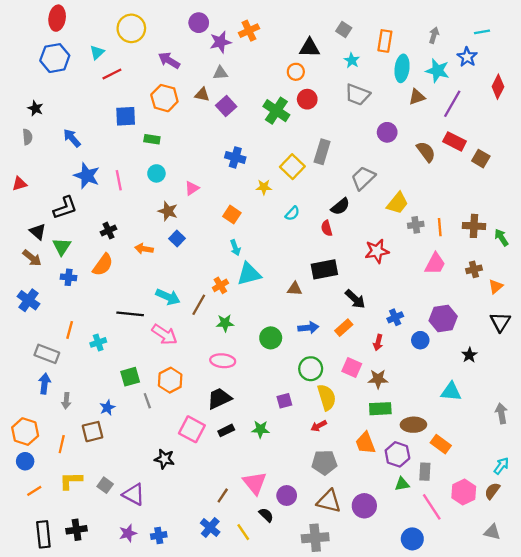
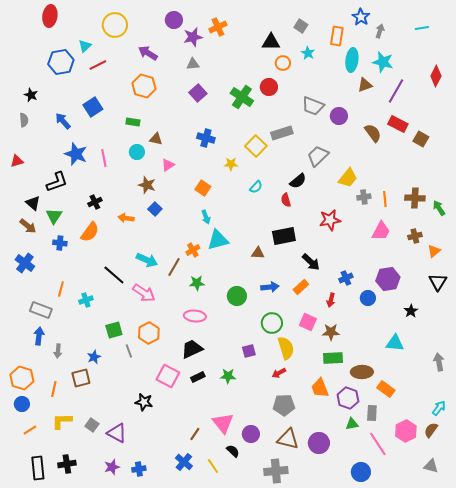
blue star: (467, 57) -> (361, 17), moved
blue hexagon: (55, 58) -> (61, 62), moved
orange circle: (296, 72) -> (283, 63), moved
brown triangle: (202, 95) -> (156, 139), moved
gray trapezoid: (357, 95) -> (313, 106), moved
blue square: (126, 116) -> (93, 107), moved, turned -30
gray rectangle: (322, 152) -> (282, 133), turned 55
black line: (130, 314) -> (114, 275), turned 35

